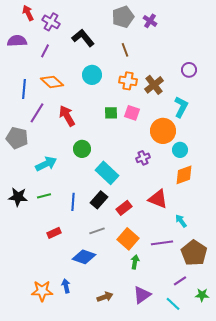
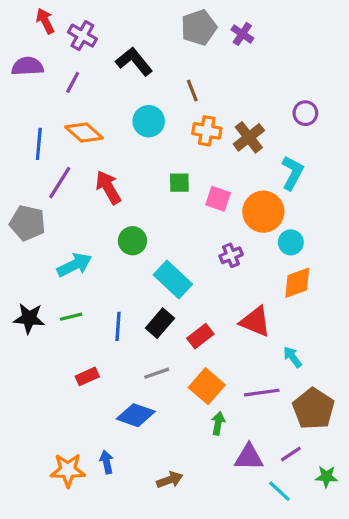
brown line: (125, 50) -> (192, 90), moved
pink square: (132, 113) -> (218, 199), moved
purple triangle: (142, 295) -> (249, 457), moved, turned 36

